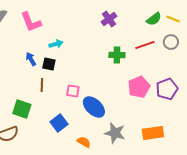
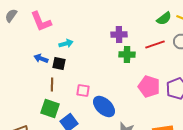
purple cross: (109, 19) -> (119, 34), moved, turned 35
blue arrow: (31, 59) -> (41, 58), turned -40
pink pentagon: (139, 87) -> (149, 86), turned -30
green square: (22, 109) -> (50, 108), moved

